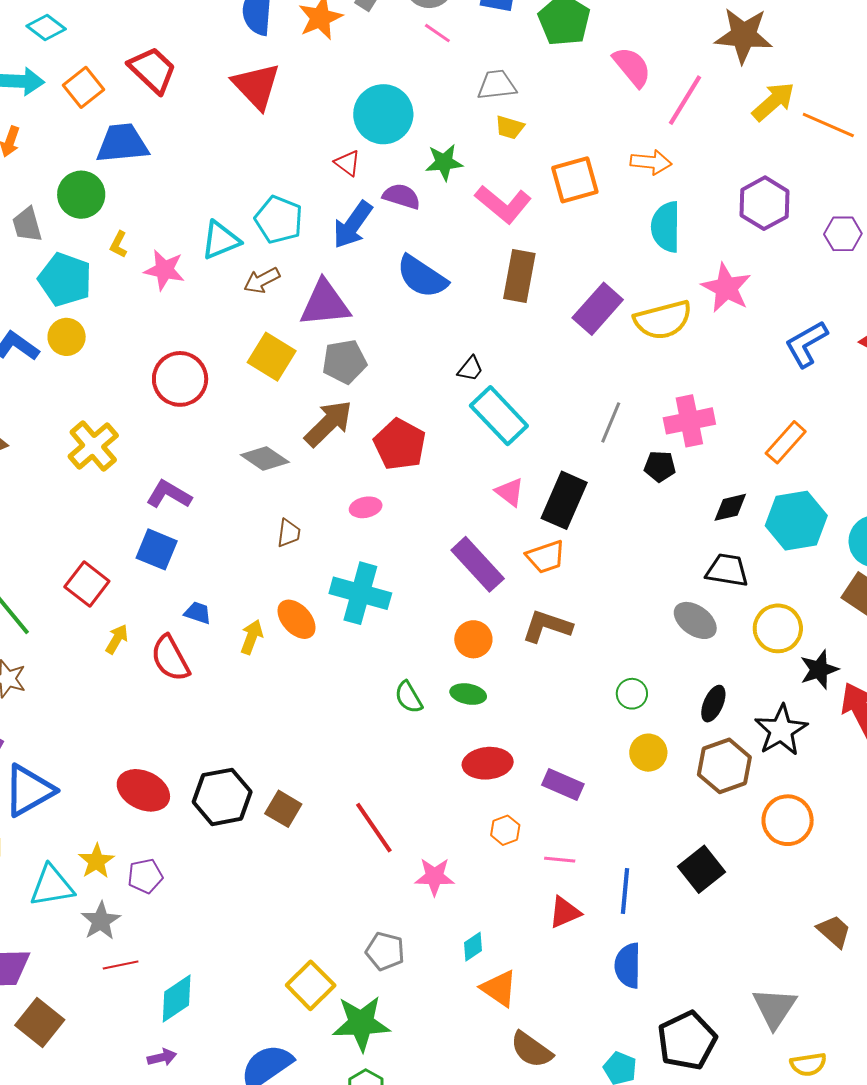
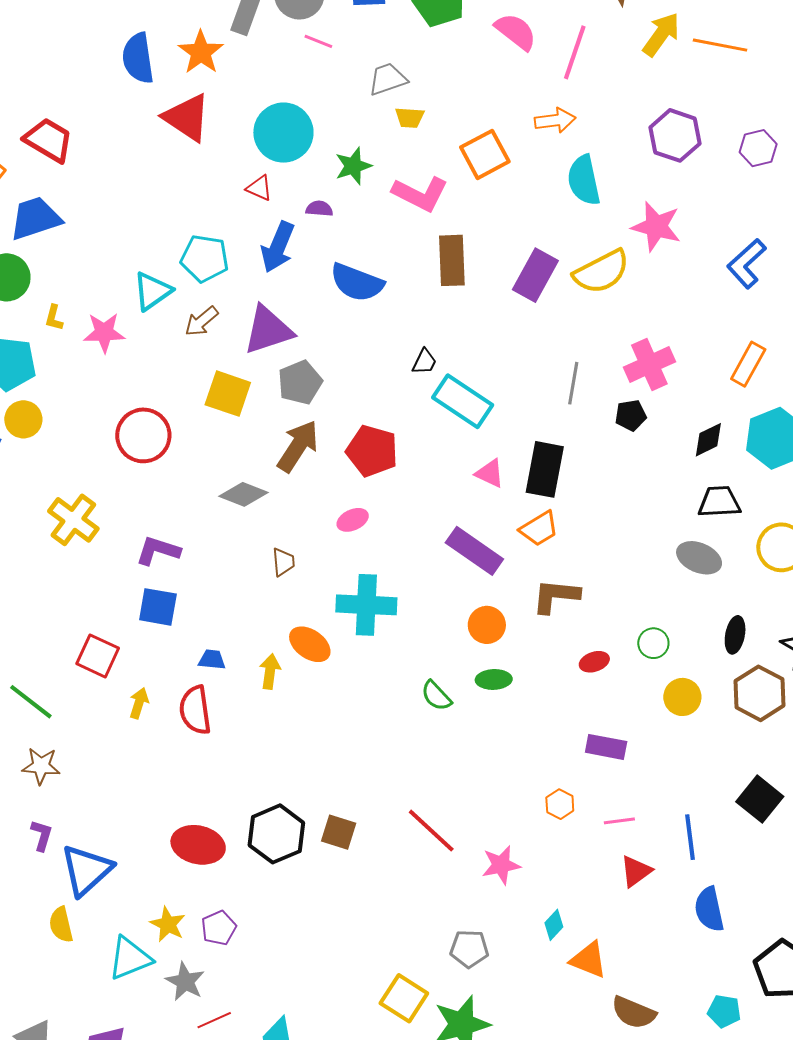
red triangle: (256, 86) -> (187, 118), moved
purple semicircle: (402, 196) -> (319, 209), size x0.7
red semicircle: (170, 658) -> (195, 710), turned 33
red ellipse: (488, 763) -> (594, 662), moved, size x0.6

